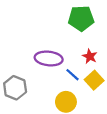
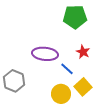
yellow square: (94, 80) -> (83, 87), moved

